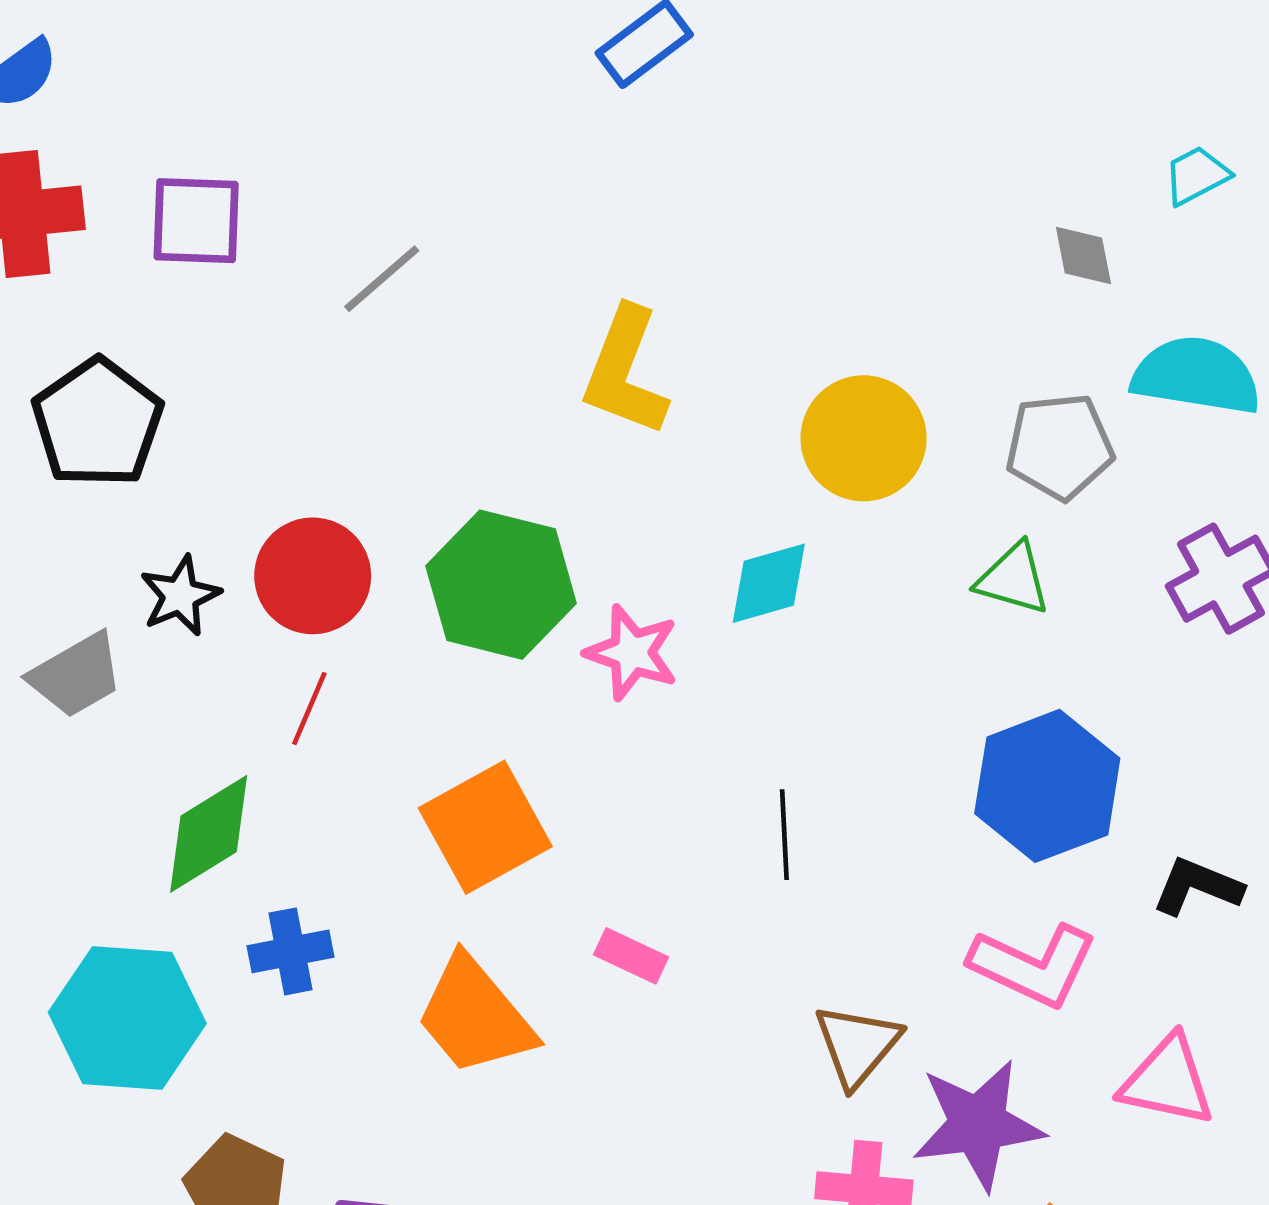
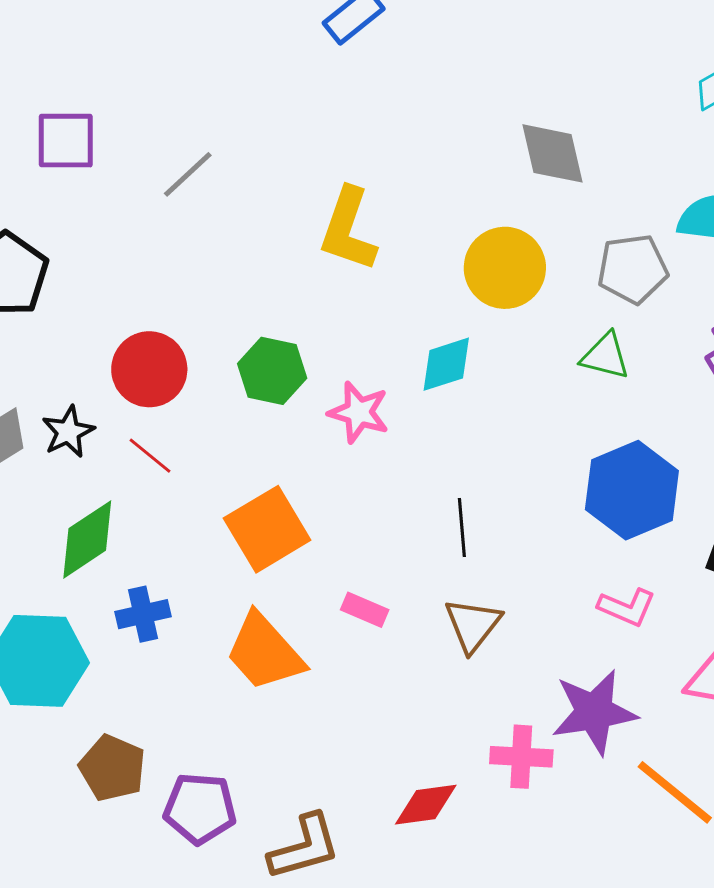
gray diamond: (1083, 256) -> (553, 153), moved, size x1.6
green hexagon: (501, 585) -> (272, 371), size x0.7
black star: (180, 596) -> (68, 432), moved
red line: (309, 708) -> (150, 456), turned -72
pink L-shape: (1033, 965) -> (627, 607), size x0.7
brown triangle: (857, 1045) -> (473, 625), moved

